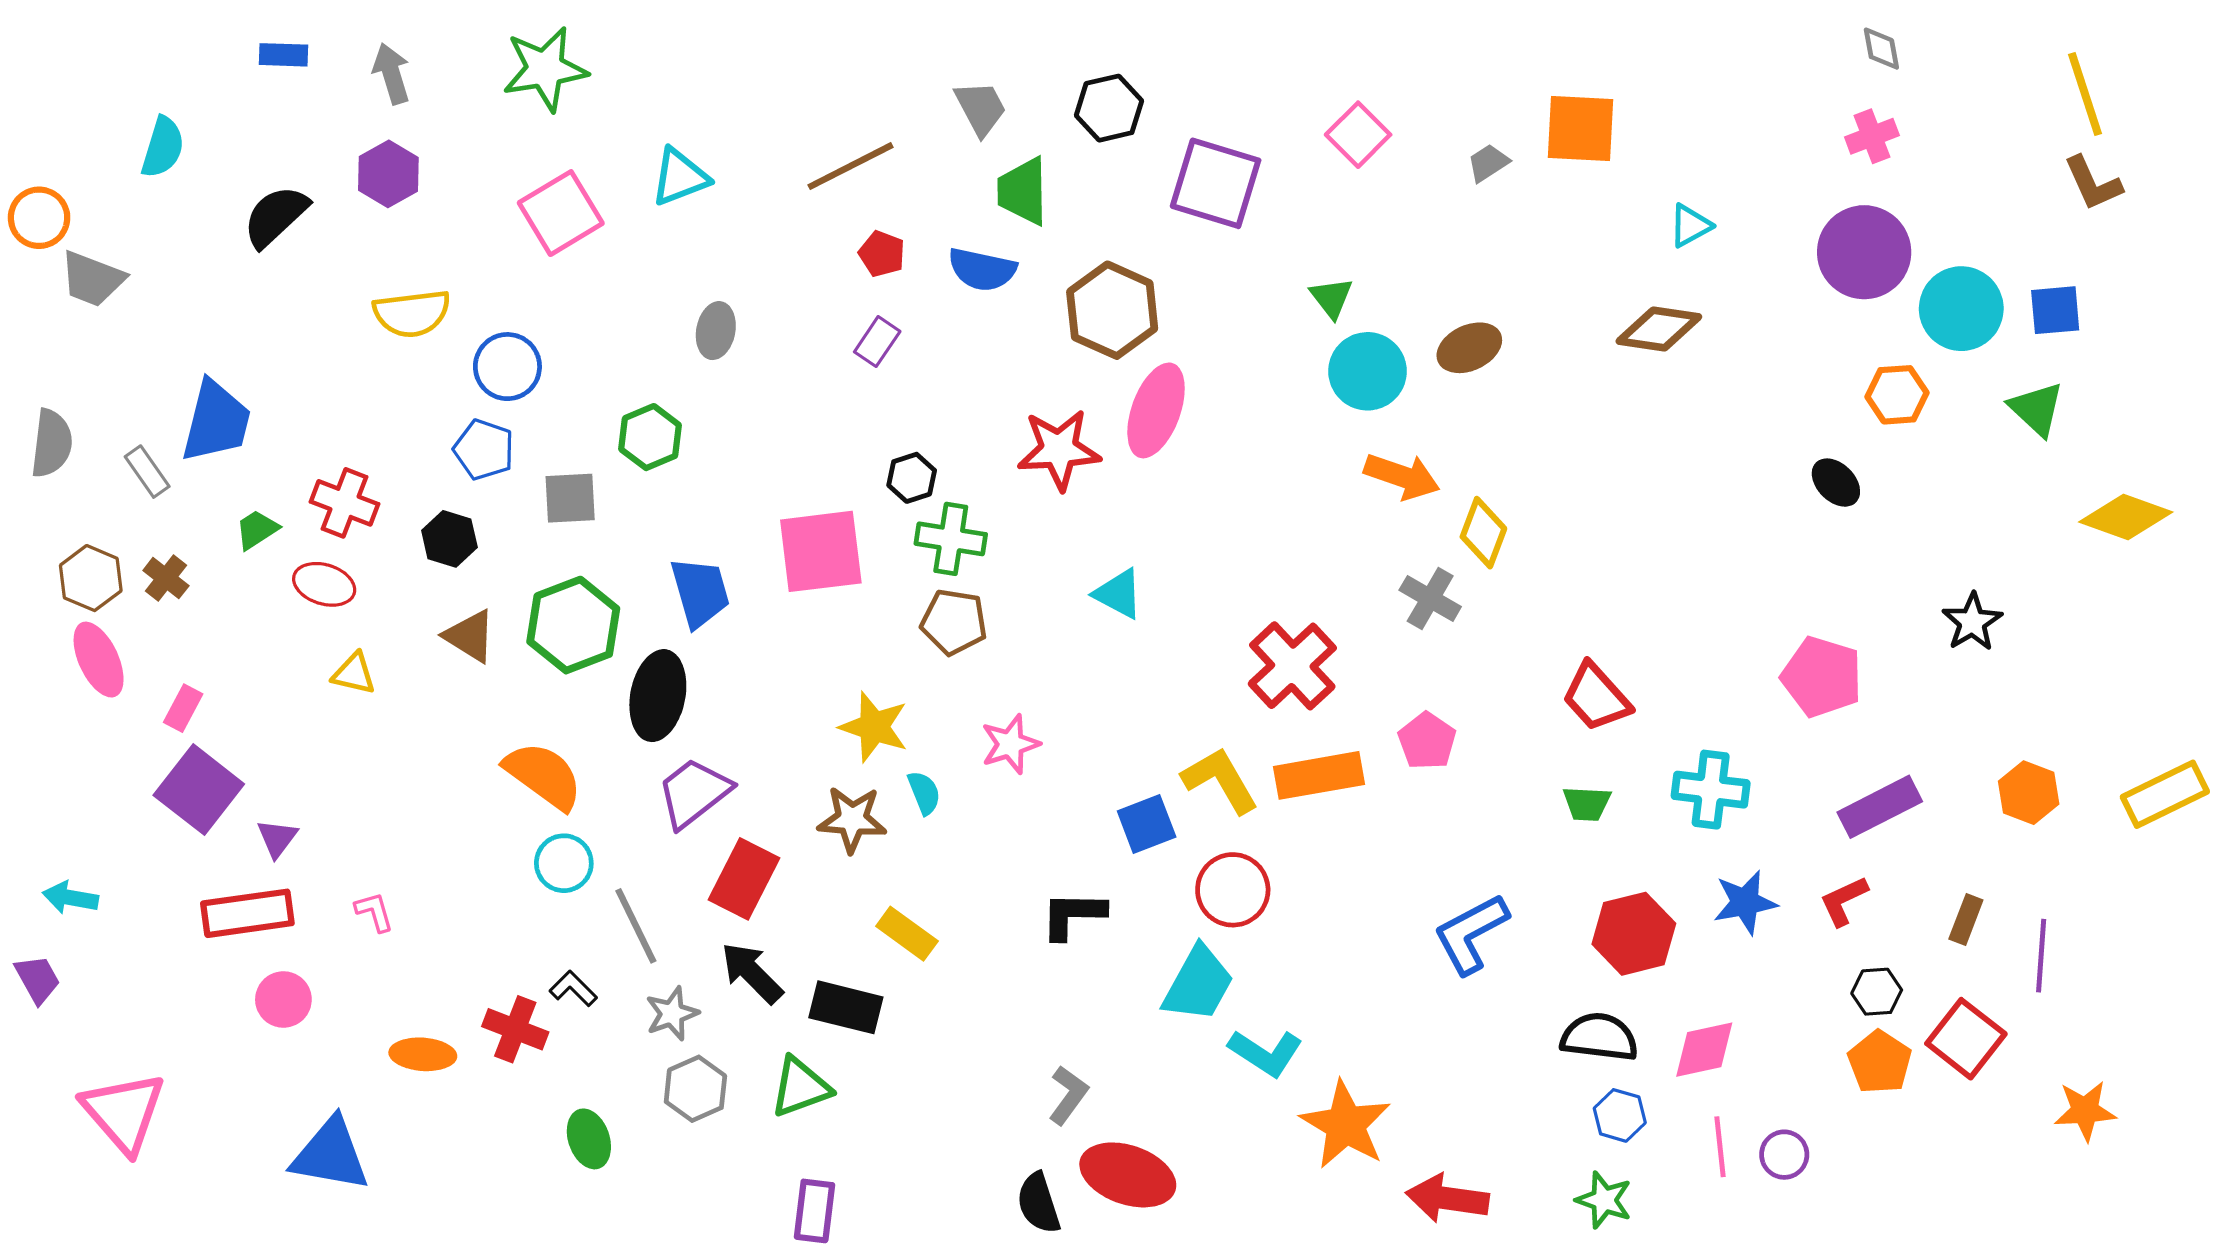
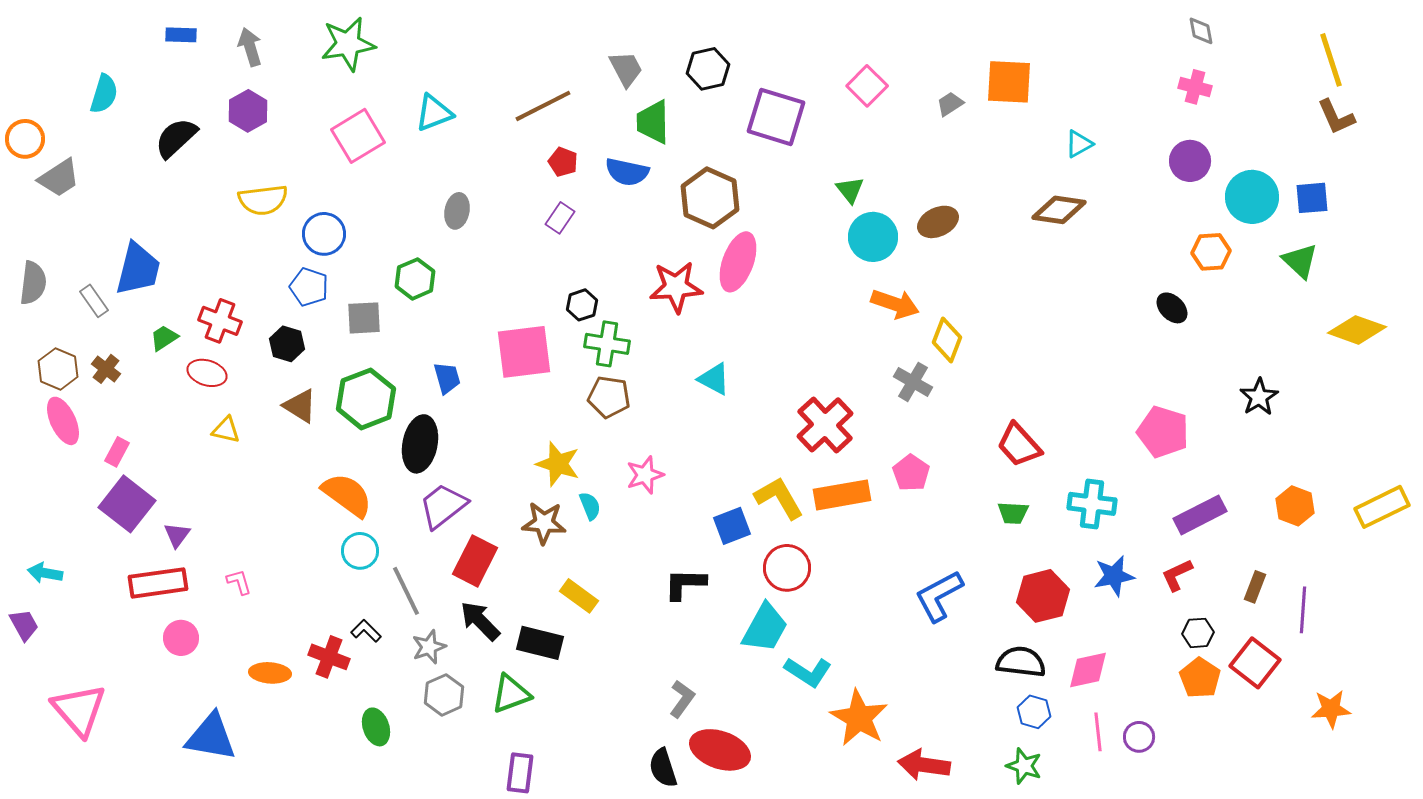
pink cross: (1872, 136) -> (1195, 87), turned 36
purple circle: (1864, 252) -> (1190, 161), size x0.7
gray trapezoid: (92, 279) -> (59, 178), turned -54
blue trapezoid: (700, 592) -> (447, 378), size x0.7

